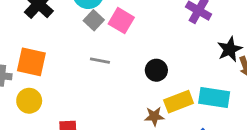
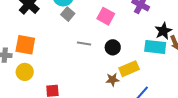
pink square: (121, 21) -> (106, 16), moved
gray line: (100, 61) -> (84, 44), moved
cyan rectangle: (214, 98) -> (155, 47), moved

